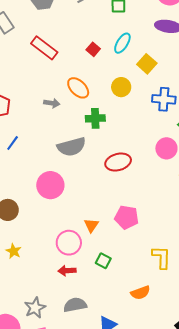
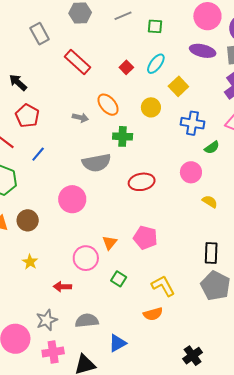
yellow L-shape: (161, 257) -> (163, 286), moved, turned -35
red arrow: (67, 271) -> (62, 287), moved

